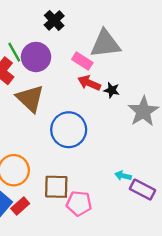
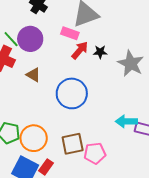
red arrow: (89, 83) -> (80, 50), turned 120
brown triangle: (30, 98) -> (33, 75), size x0.6
cyan arrow: (123, 176) -> (126, 121), size x1.5

